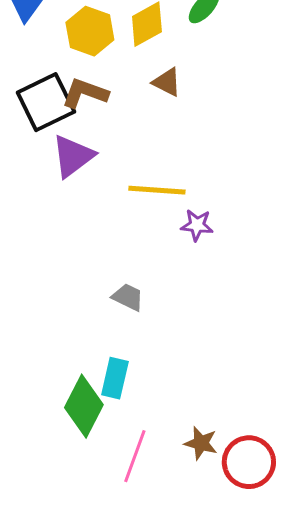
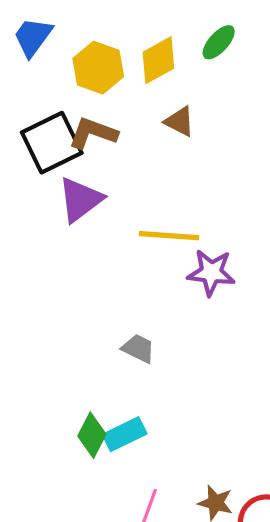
purple star: (197, 225) -> (211, 273), size x1.4
cyan rectangle: (115, 378) -> (125, 434), turned 51
green diamond: (84, 406) -> (92, 435), moved, size x0.7

